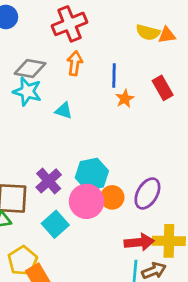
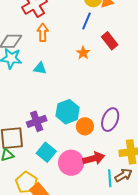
blue line: (114, 76) -> (87, 21), moved, turned 30
purple cross: (49, 181) -> (37, 121), turned 30
pink circle: (86, 201) -> (71, 163), moved
red arrow: (139, 242) -> (94, 158), moved

